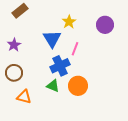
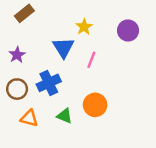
blue cross: (60, 66) -> (49, 83), moved
green triangle: (53, 86) -> (65, 116), moved

